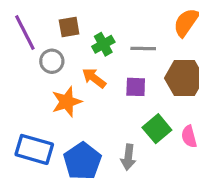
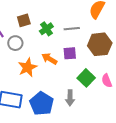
orange arrow: (94, 78) -> (49, 59), moved

